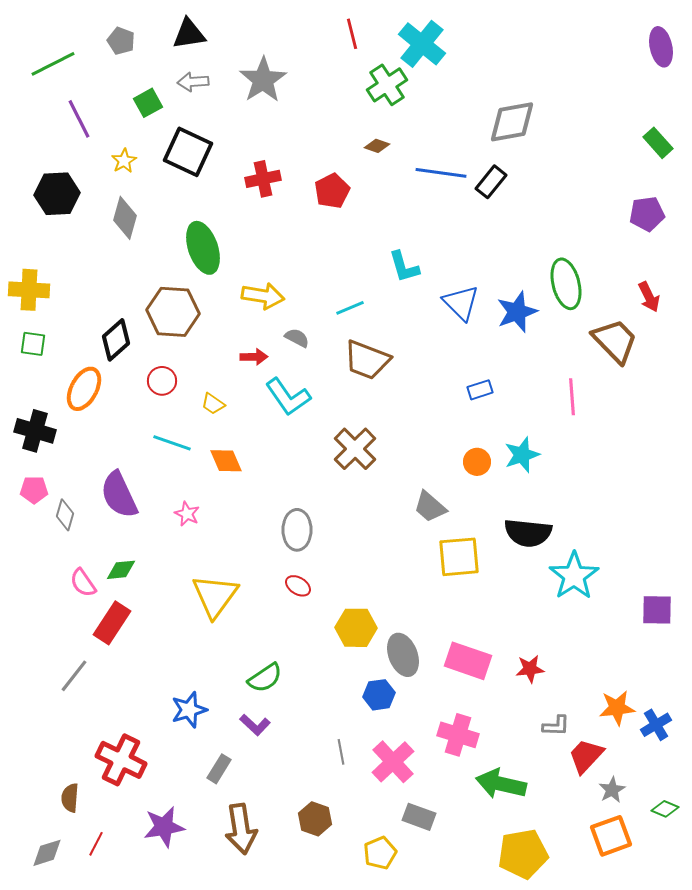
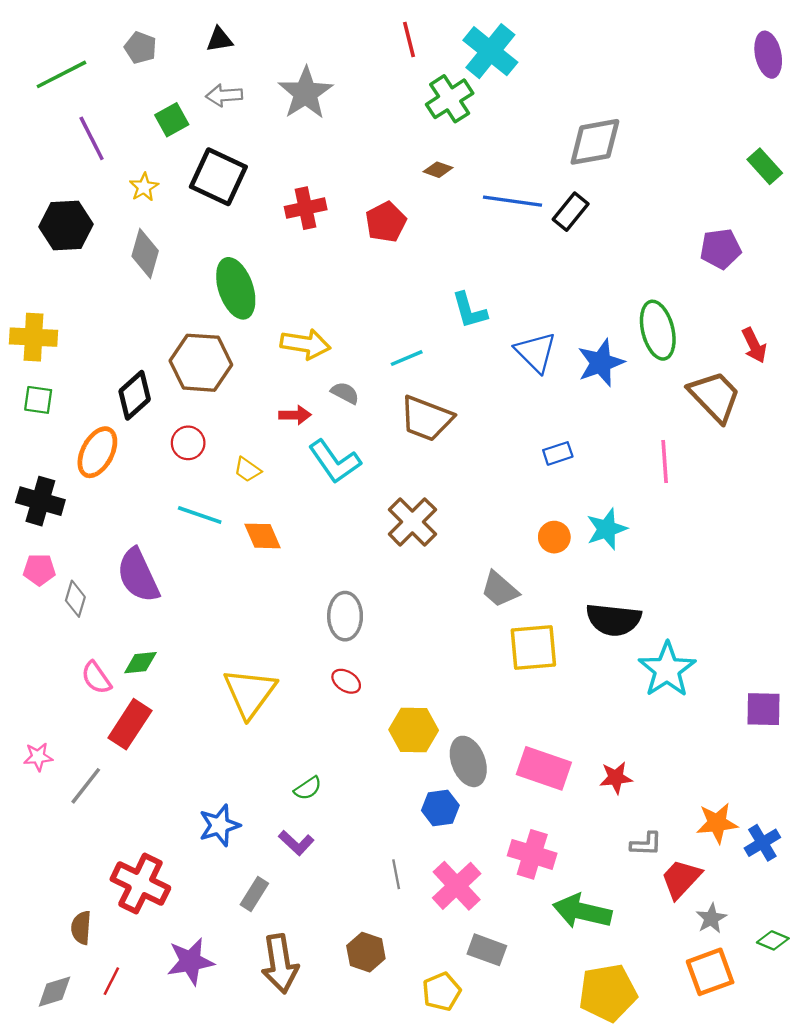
black triangle: (189, 34) -> (219, 40), size x0.7
purple pentagon: (647, 214) -> (721, 249), moved
pink star: (187, 514) -> (38, 757), moved, turned -30
green semicircle: (265, 678) -> (308, 788), size x0.7

